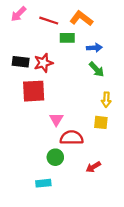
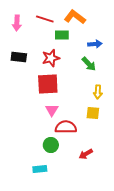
pink arrow: (18, 14) -> (17, 23), moved, turned -42
blue arrow: (94, 48) -> (95, 44), moved
red star: (43, 63) -> (51, 58), moved
red square: (34, 91) -> (48, 84), moved

